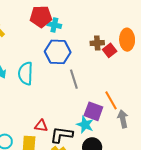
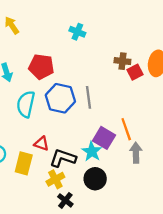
red pentagon: (41, 17) -> (41, 67), moved
blue hexagon: (58, 52) -> (60, 98), moved
cyan semicircle: (26, 73) -> (26, 104), moved

